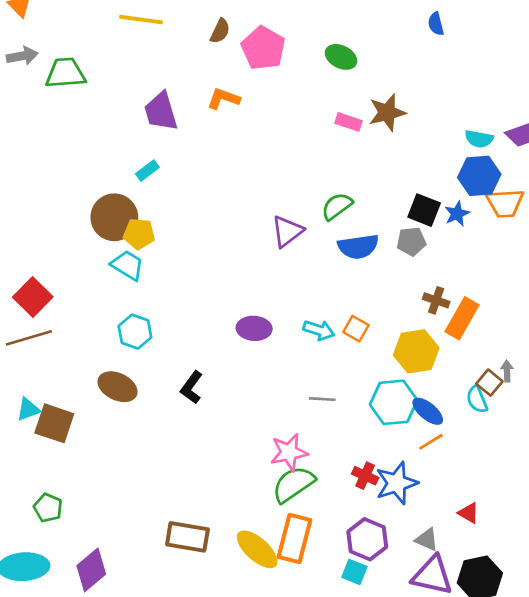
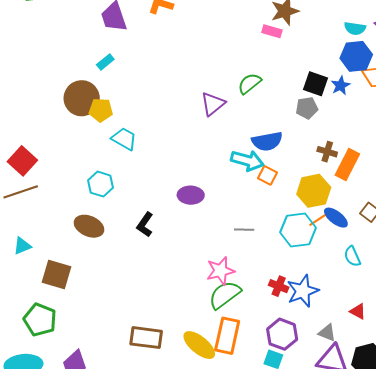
pink rectangle: (348, 122) -> (272, 31), moved
blue semicircle: (358, 247) -> (267, 141), moved
cyan trapezoid: (128, 265) -> (124, 139), moved
purple ellipse: (254, 328) -> (191, 195), moved
cyan arrow: (319, 330) -> (247, 161), moved, size x1.4
cyan semicircle: (477, 399) -> (352, 256), moved
blue ellipse: (428, 411) -> (336, 218), moved
brown square: (54, 423) -> (57, 275), moved
orange line: (431, 442) -> (318, 220), moved
green pentagon: (48, 508) -> (40, 320), size x1.5

